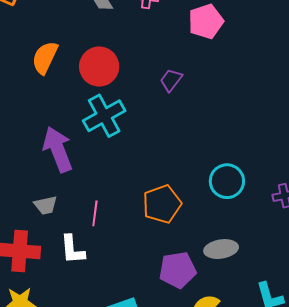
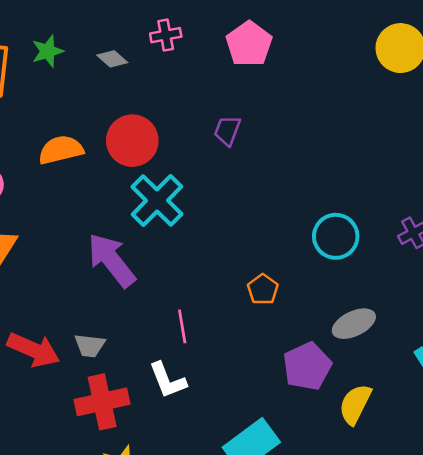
orange semicircle: (45, 58) -> (61, 150), turned 68
orange pentagon: (162, 204) -> (263, 289), size x0.6
gray trapezoid: (46, 205) -> (90, 345), moved, turned 35

